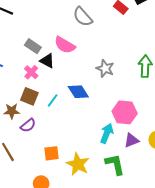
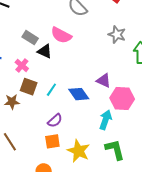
gray star: (105, 68) -> (117, 34), moved
pink cross: (31, 72) -> (22, 65), moved
blue diamond: (78, 92) -> (79, 94), moved
purple semicircle: (28, 125) -> (55, 121), moved
purple triangle: (131, 140) -> (104, 80), moved, turned 49

